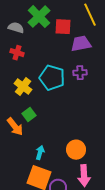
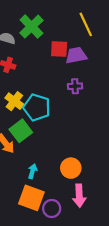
red square: (63, 27) -> (59, 49), moved
cyan pentagon: (52, 78) -> (37, 107), moved
green square: (29, 115) -> (21, 131), size x1.5

